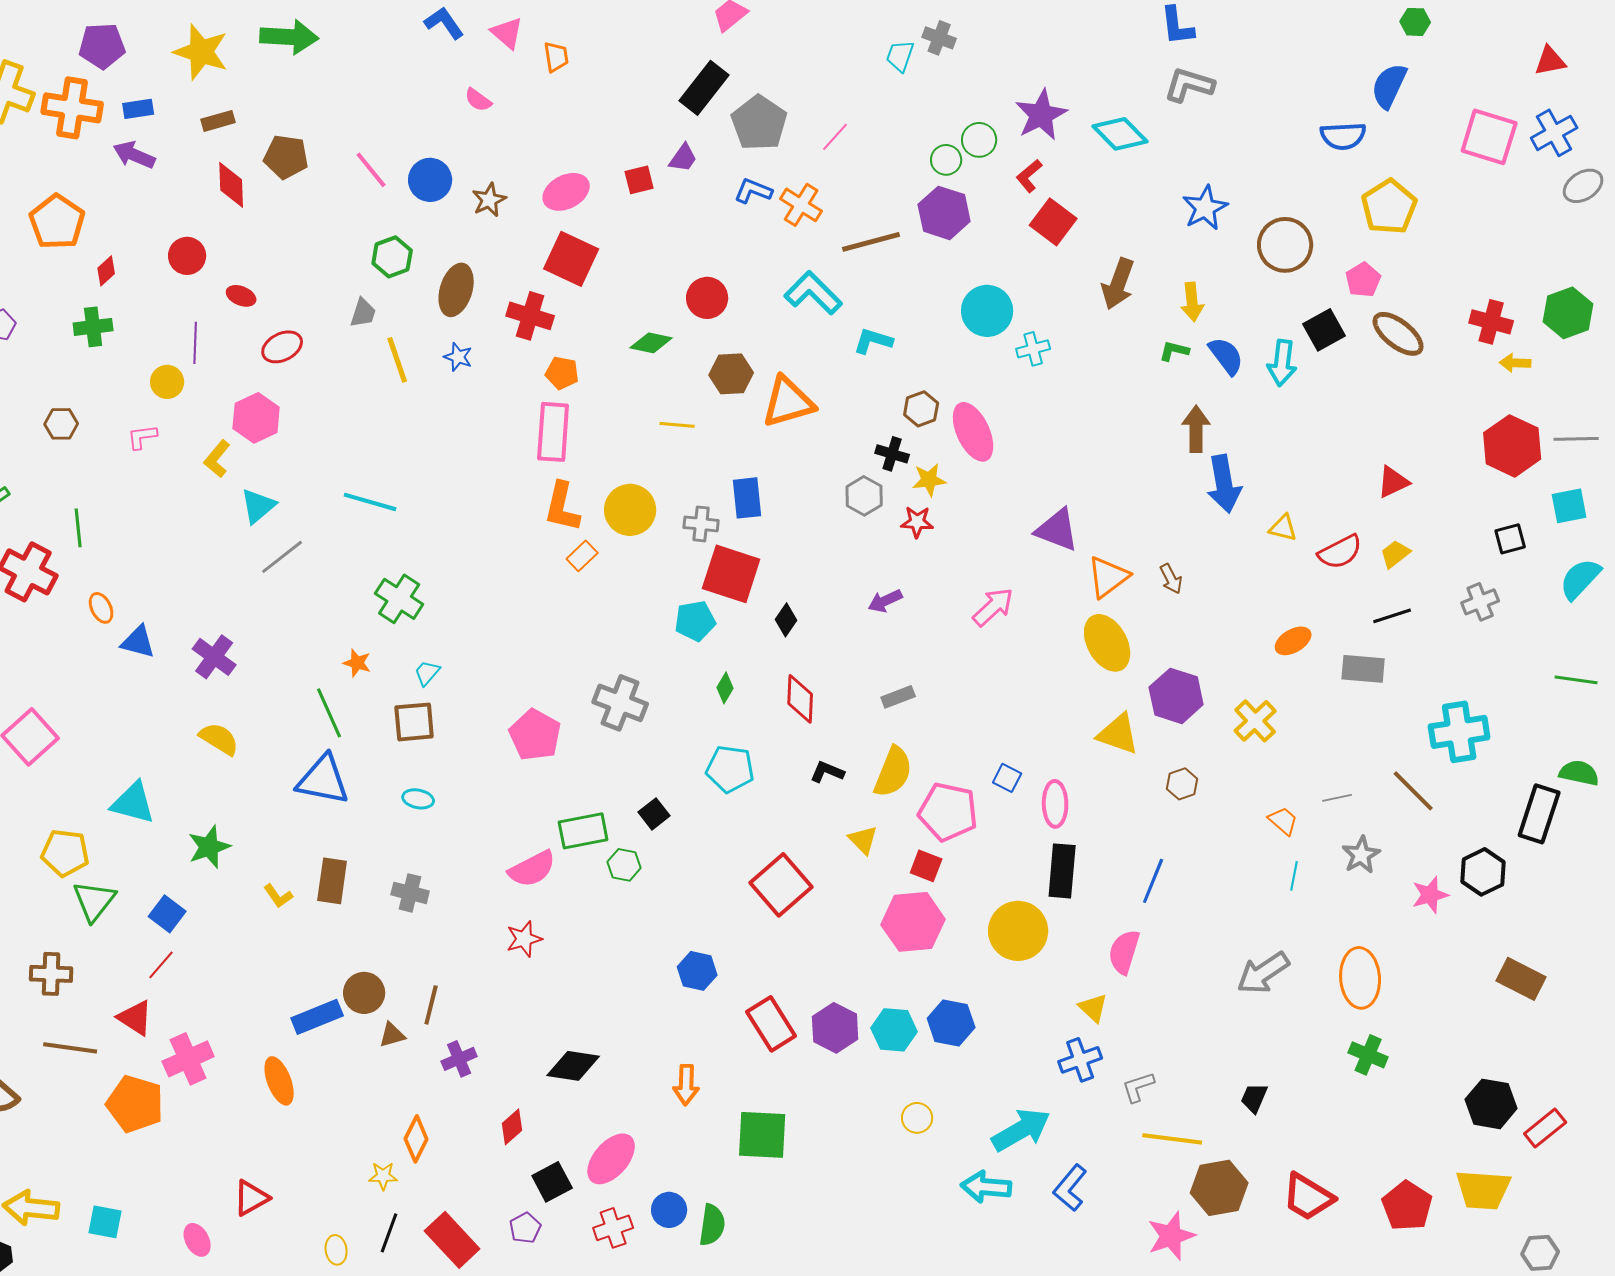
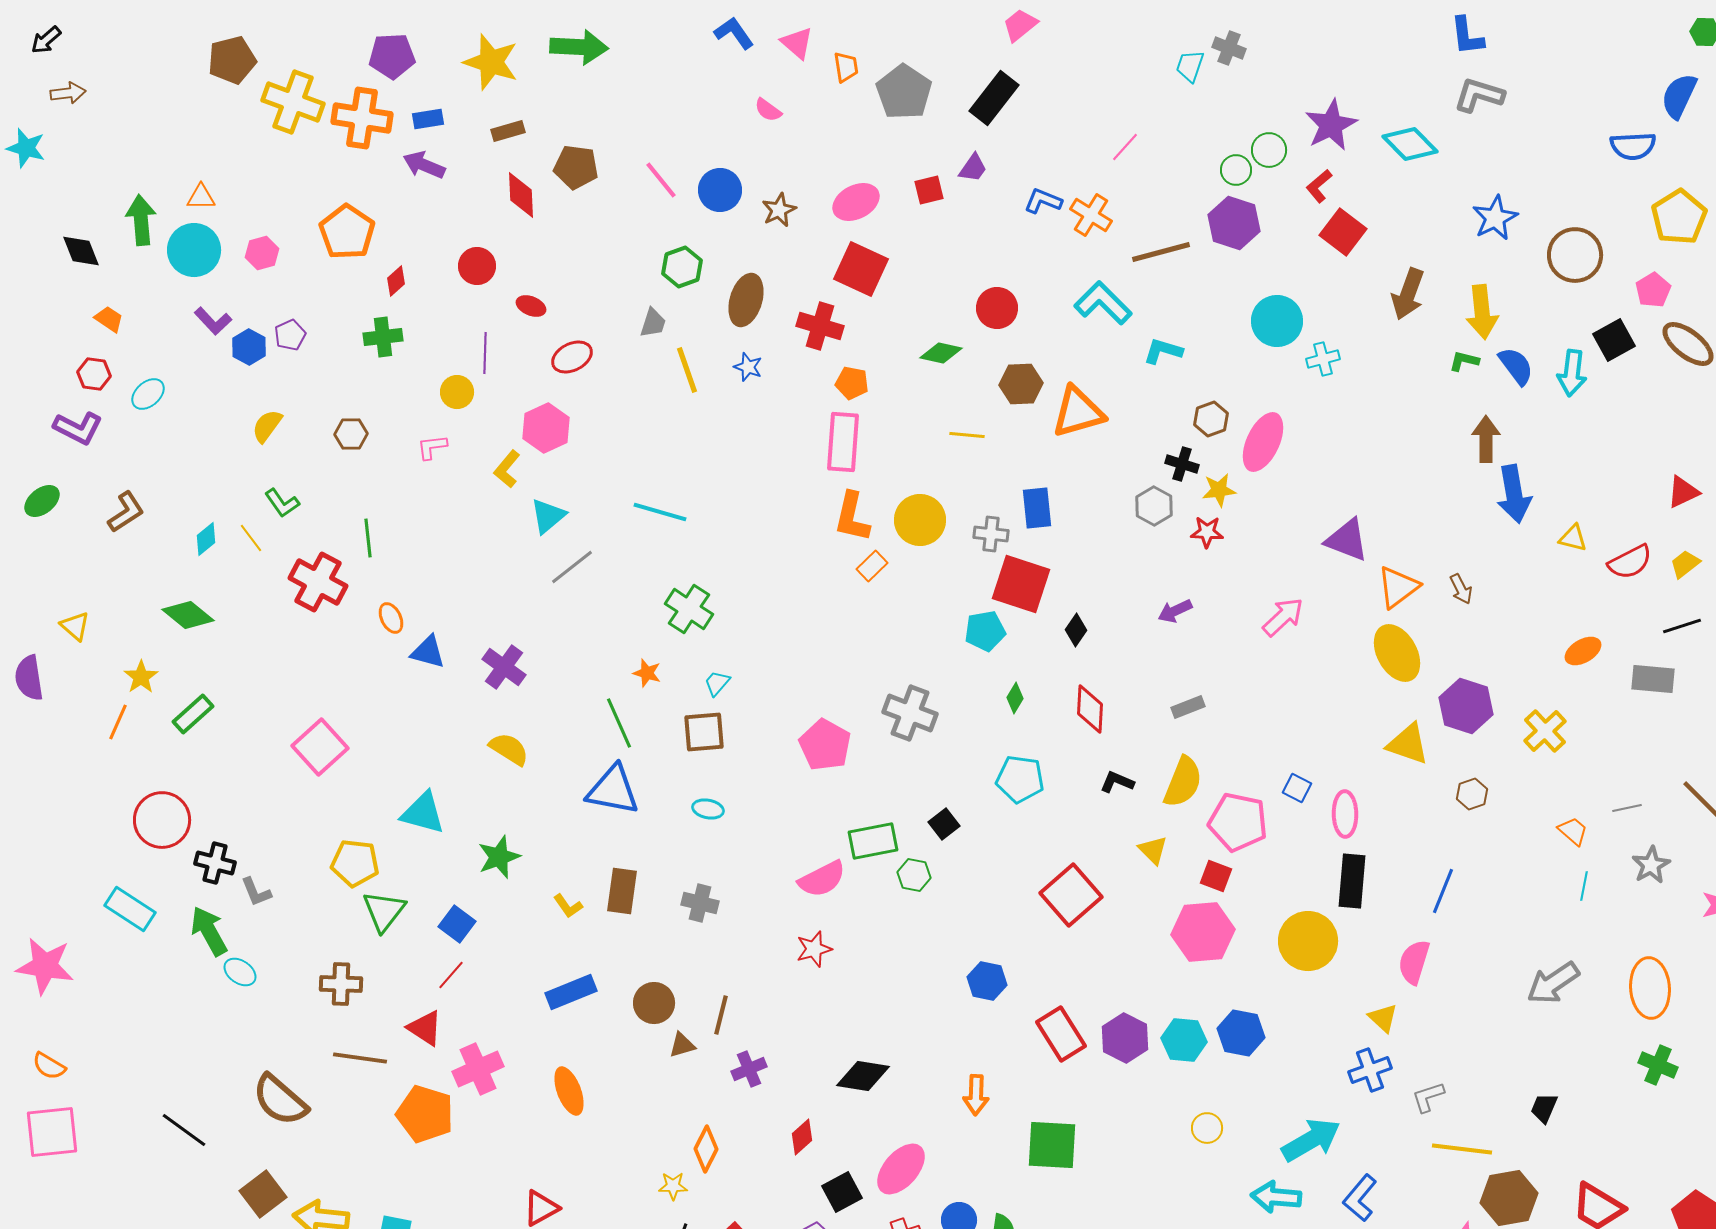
gray pentagon: (759, 123) -> (904, 92), moved
yellow arrow: (1192, 302) -> (1482, 312), size x1.4
pink ellipse: (973, 432) -> (1263, 442), turned 50
blue rectangle: (317, 1017) -> (571, 992), moved

